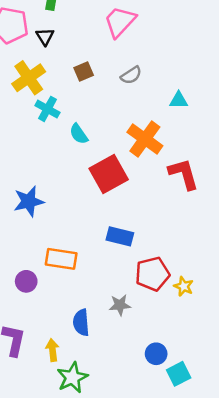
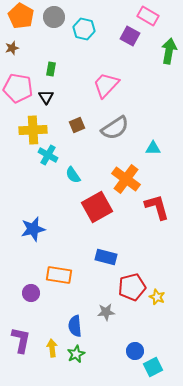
gray semicircle: (131, 75) -> (115, 128), size x1.6
yellow cross: (29, 78) -> (33, 130), turned 32
green star: (72, 378) -> (76, 354), moved, size x0.7

